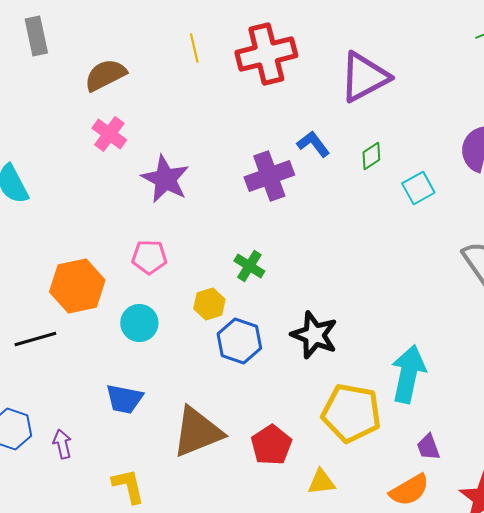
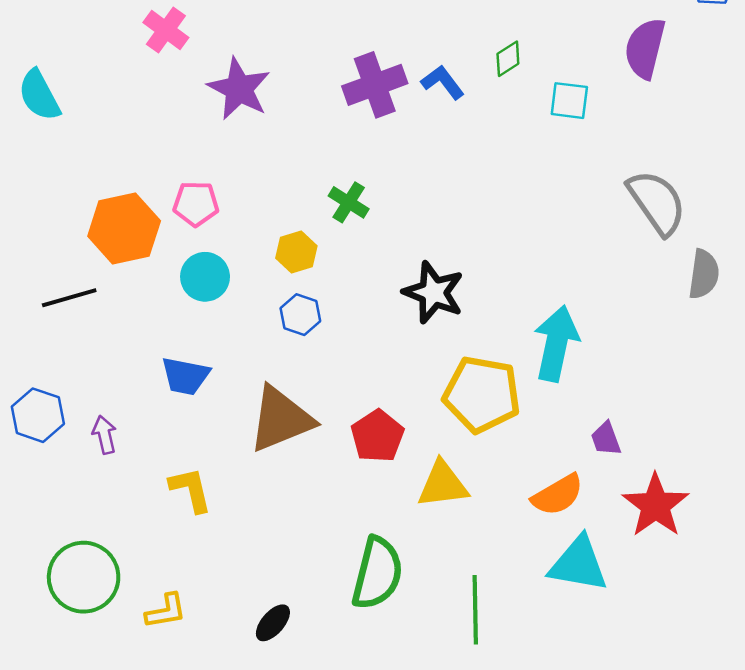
blue L-shape: (313, 144) -> (443, 82), moved
cyan square: (418, 188) -> (569, 101), turned 36
pink pentagon: (149, 257) -> (196, 204), moved
blue hexagon: (239, 341) -> (300, 315), moved, size x0.7
purple trapezoid: (428, 447) -> (606, 439), moved
yellow triangle: (321, 482) -> (443, 484), size x1.4

